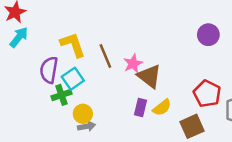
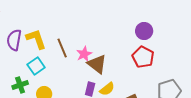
purple semicircle: (49, 70) -> (14, 40), moved
red pentagon: (207, 94) -> (143, 57), moved
green cross: (62, 95) -> (20, 85), moved

